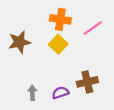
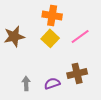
pink line: (93, 28) -> (80, 36), moved

